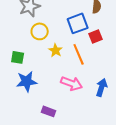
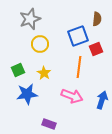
yellow star: (56, 50) -> (44, 73), moved
orange line: (79, 54) -> (79, 67), turned 30
green square: (18, 57) -> (18, 70), turned -32

